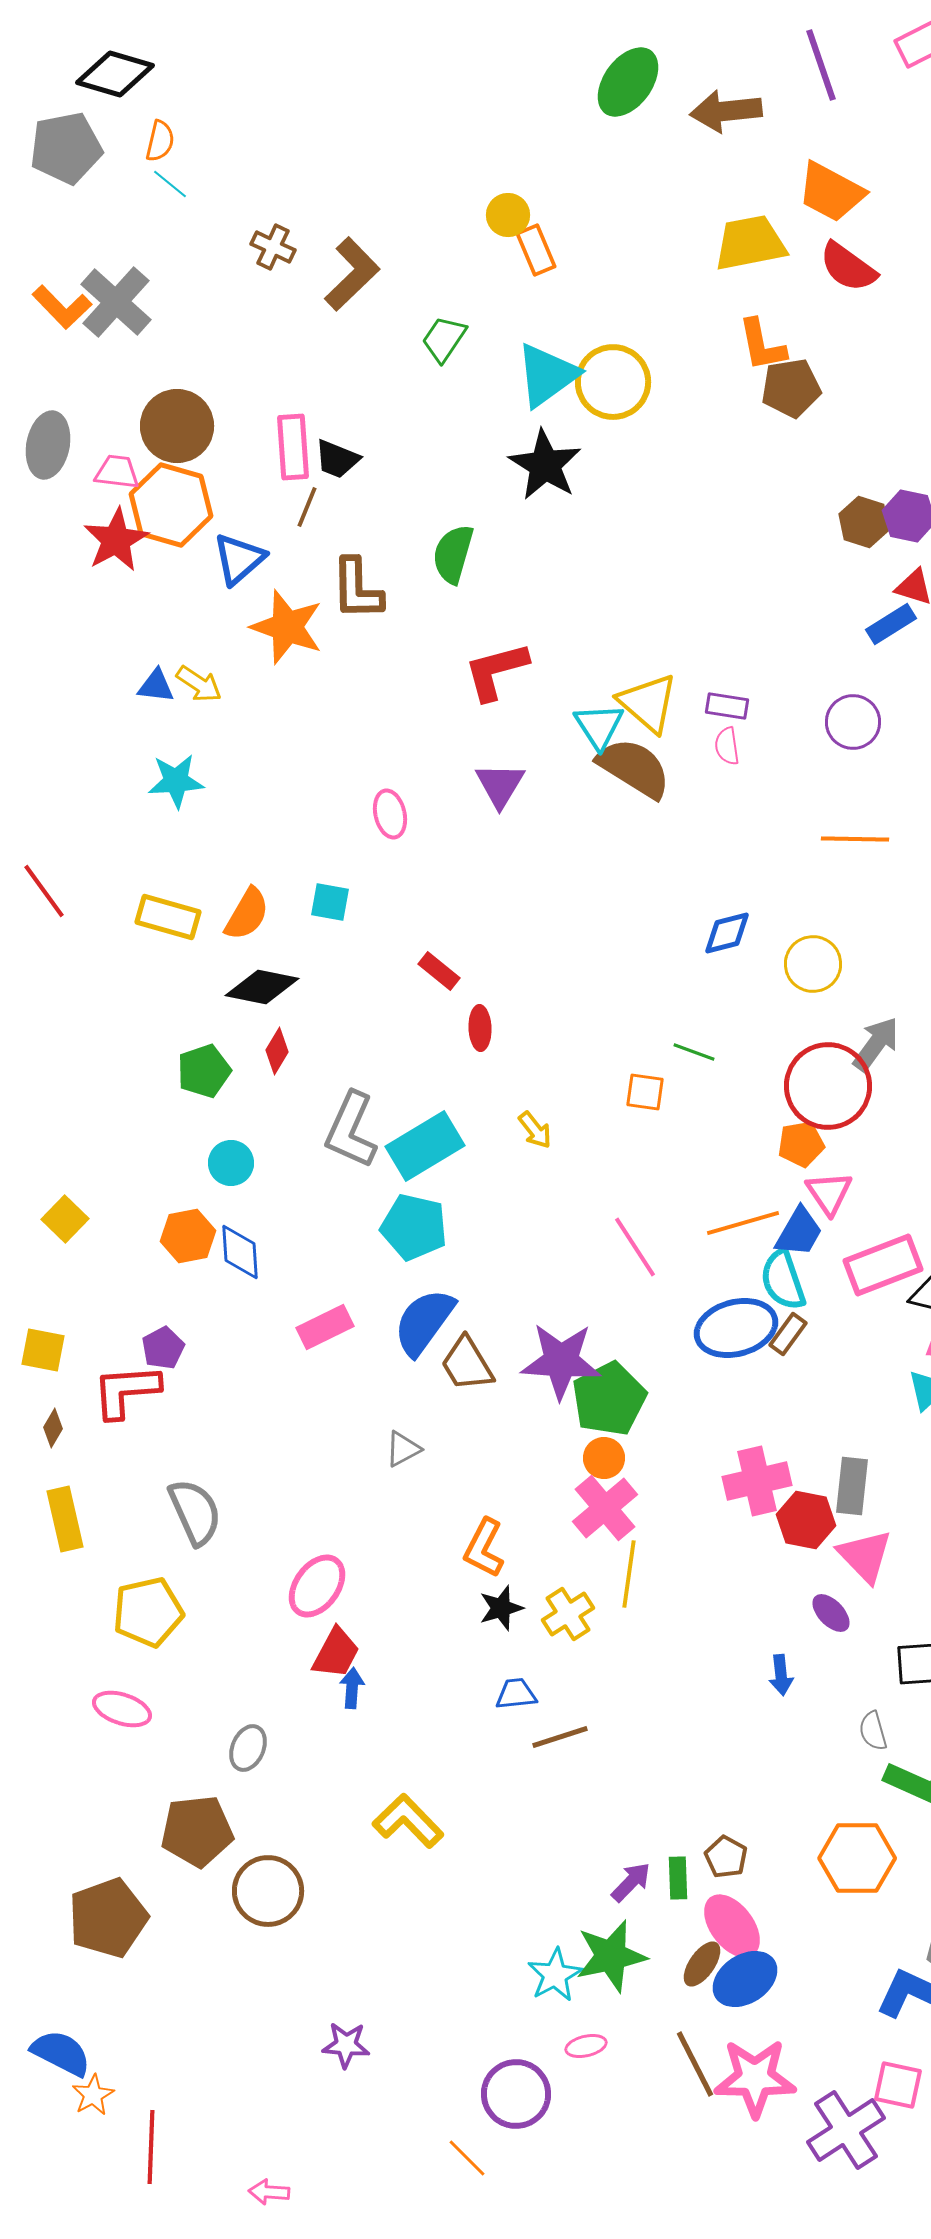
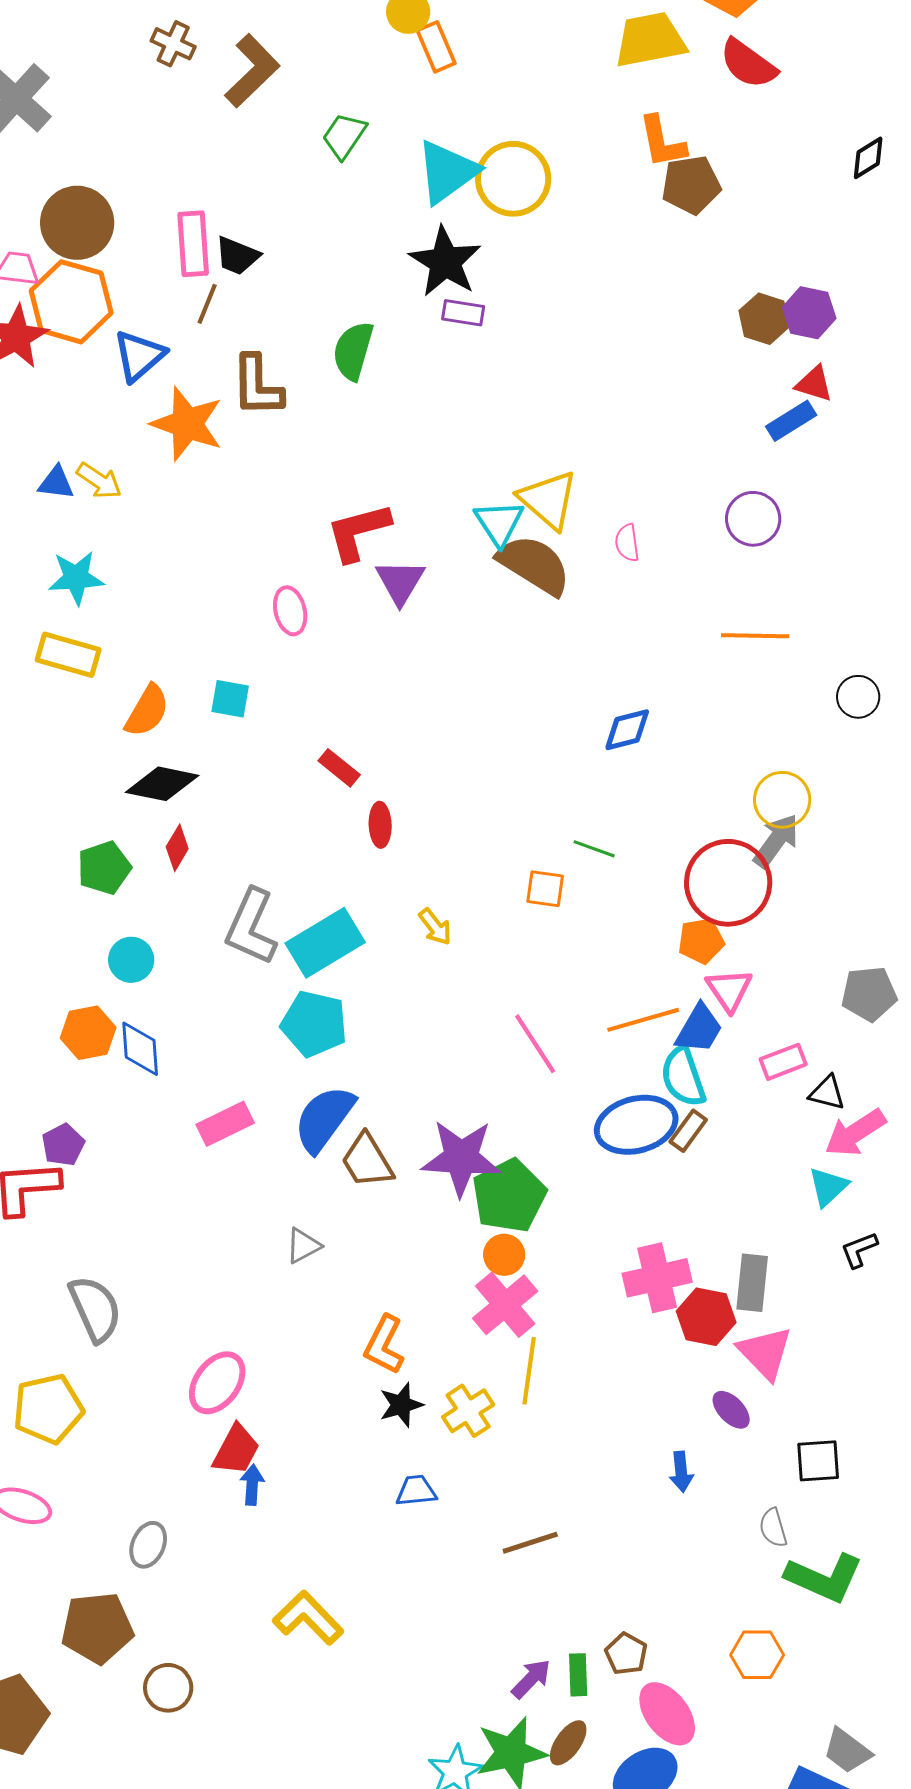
red L-shape: (496, 671) -> (358, 532), moved
purple rectangle: (727, 706) -> (463, 313), moved
yellow rectangle: (168, 917) -> (68, 655), moved
yellow circle: (813, 964) -> (782, 800), moved
pink rectangle: (883, 1265) -> (783, 1062), size x0.6
brown line: (560, 1737) -> (530, 1543), moved
orange hexagon: (857, 1858) -> (757, 1655), size x0.7
brown circle: (268, 1891) -> (168, 1688), size x0.7
pink ellipse: (732, 1926) -> (667, 1714), moved
brown ellipse: (702, 1964) -> (568, 1743), moved

